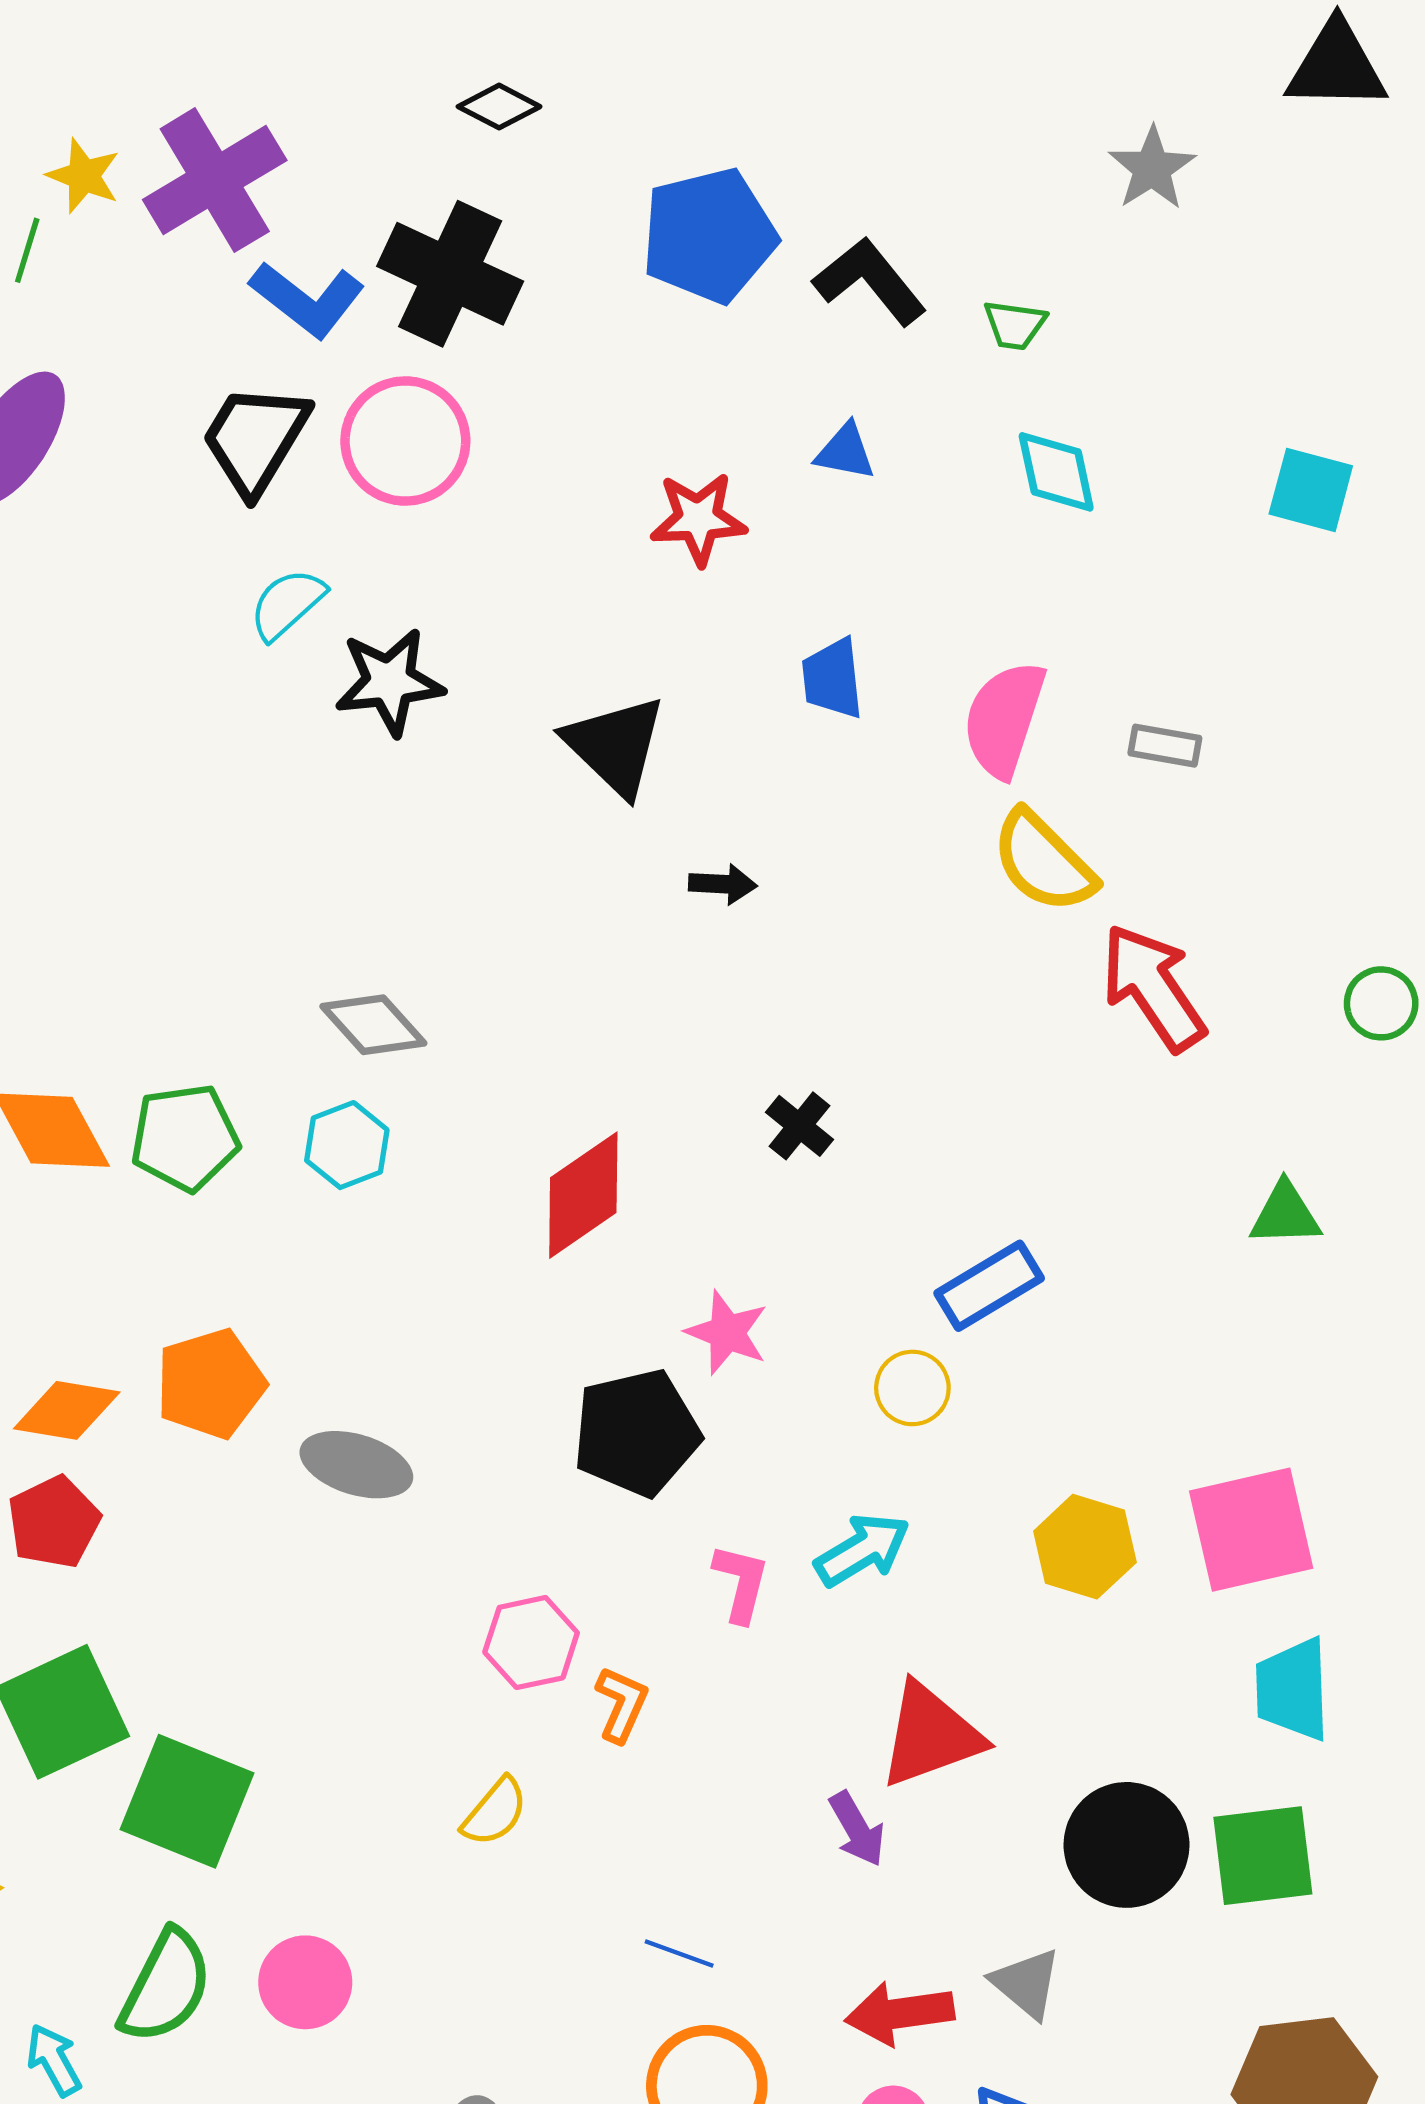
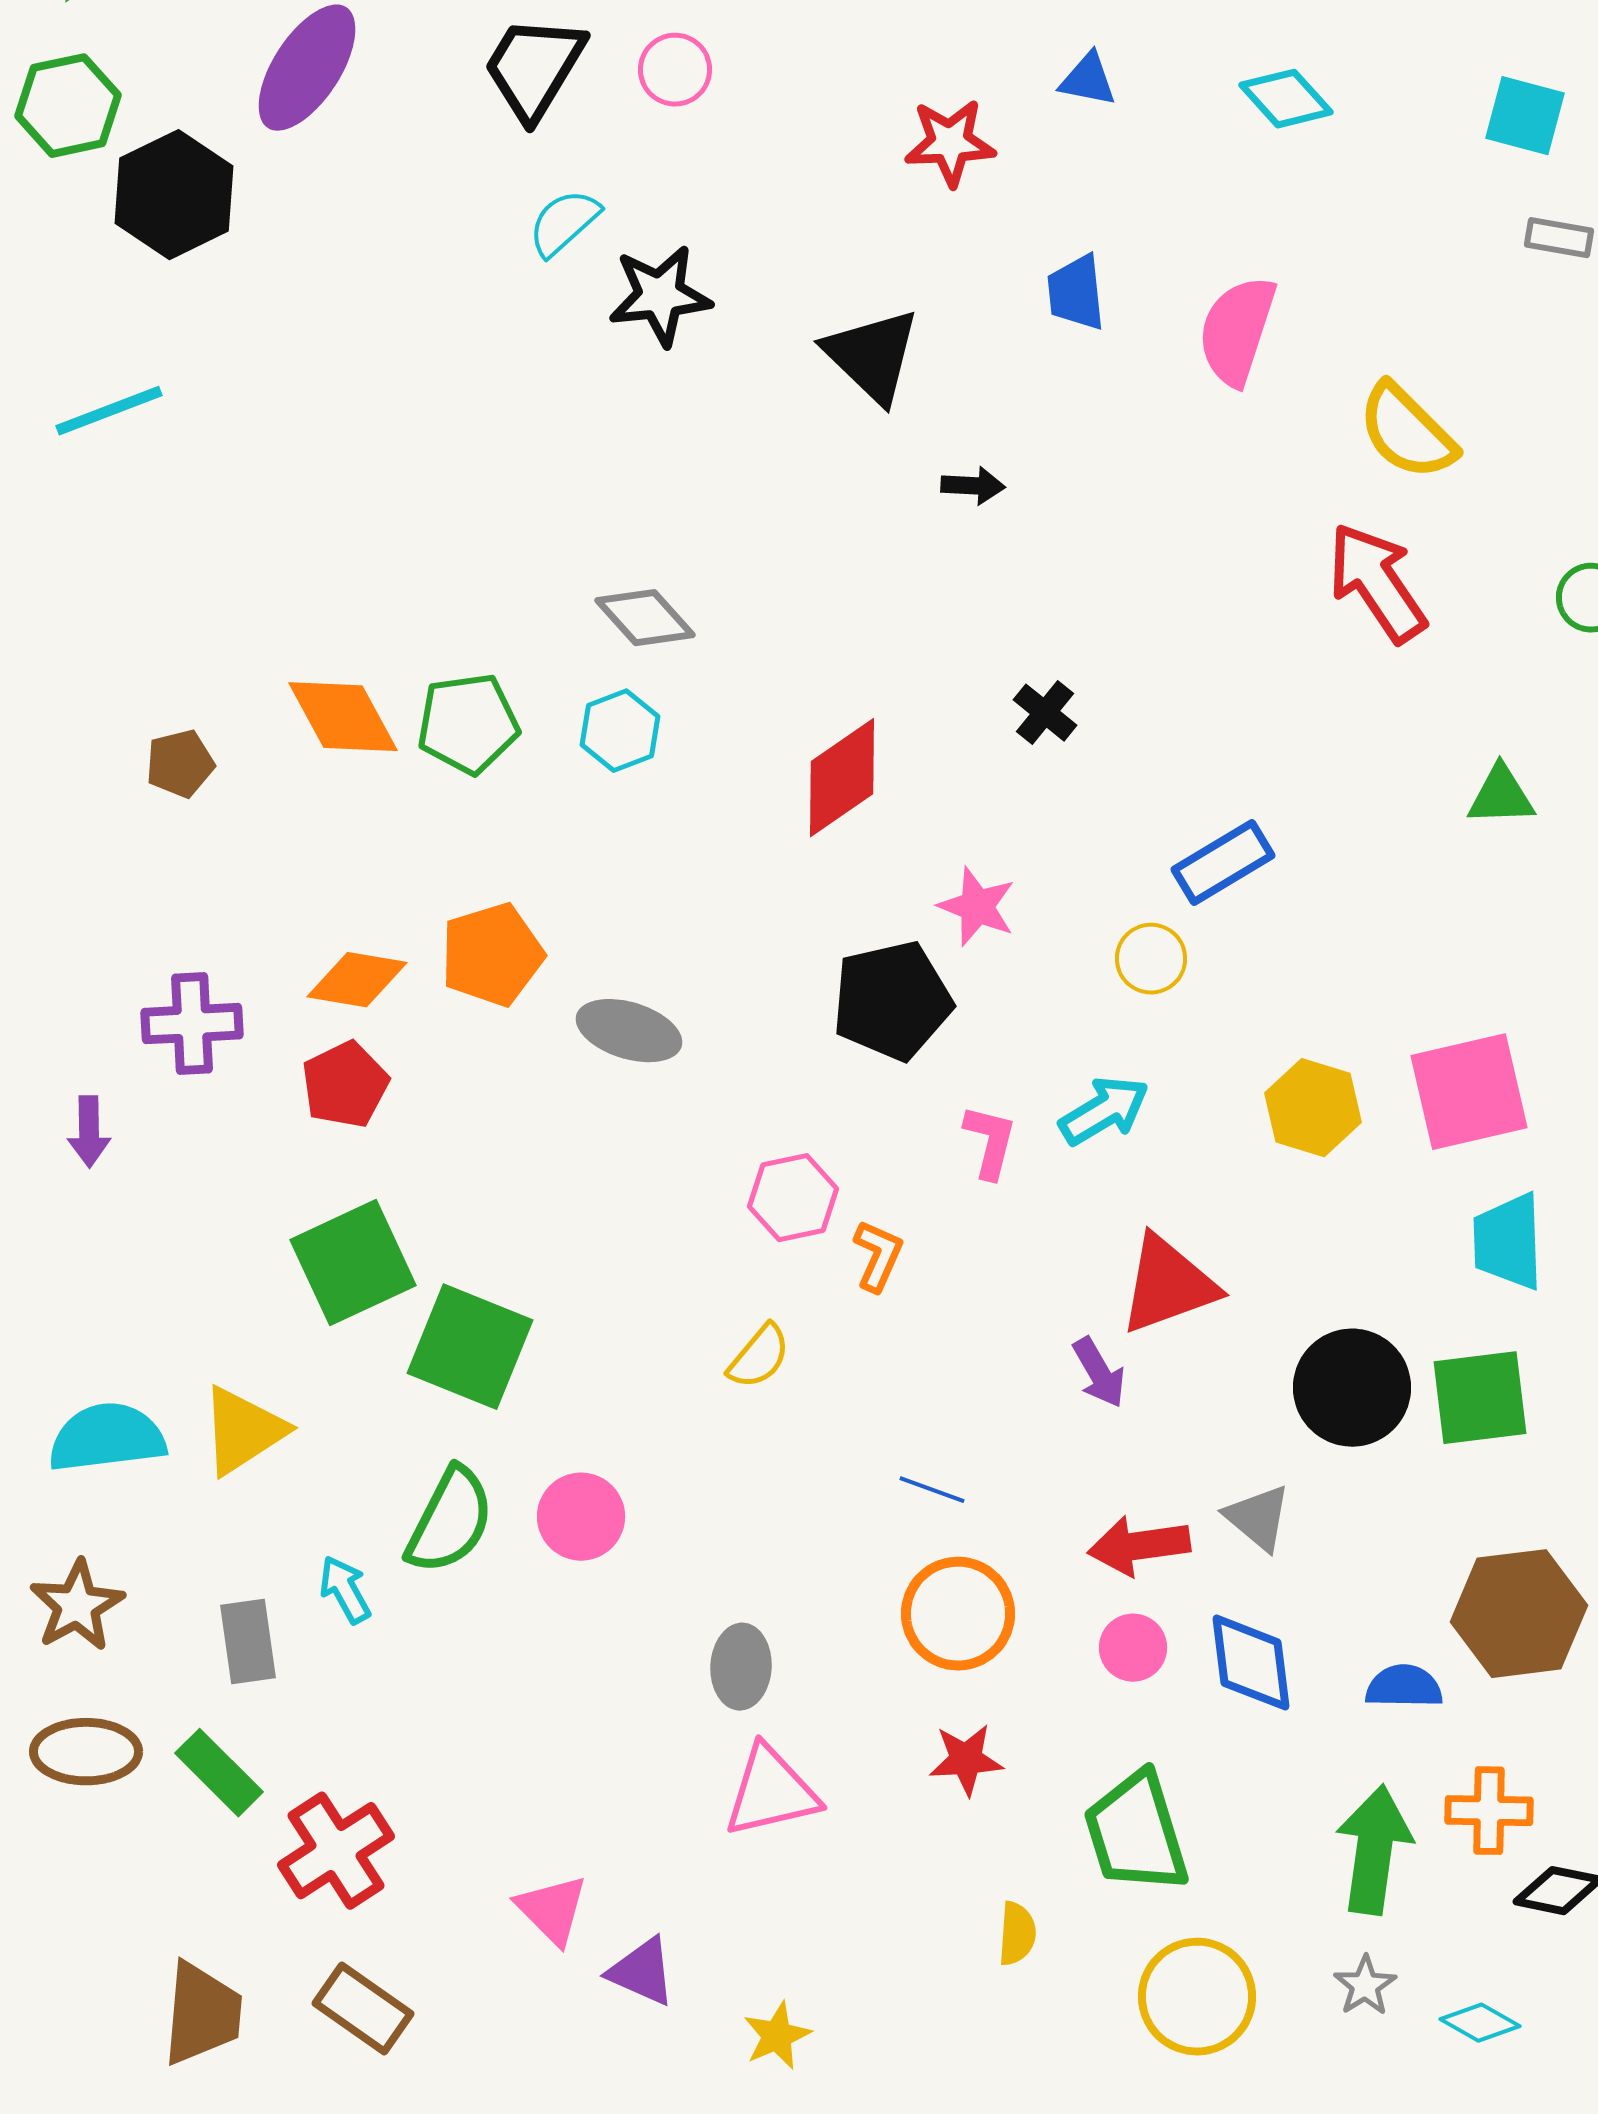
pink circle: (405, 441) -> (675, 70), size x0.6
cyan diamond: (1056, 472) -> (1286, 99), turned -30
gray rectangle: (1165, 746) -> (1559, 238), moved
yellow semicircle: (1043, 862) -> (1407, 432), moved

